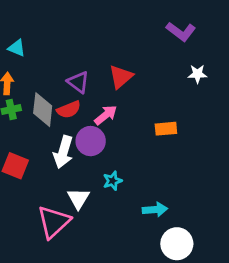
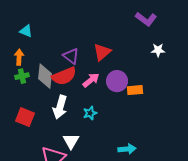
red semicircle: (69, 110) -> (64, 76), size x1.4
purple circle: (91, 141) -> (117, 81), moved
cyan star: (113, 181) -> (90, 113), moved

